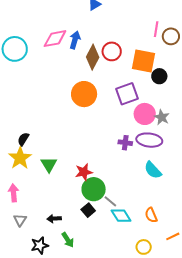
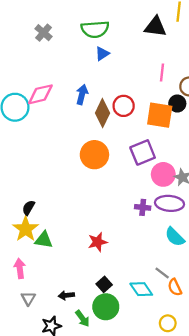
pink line: (156, 29) -> (162, 72), moved
pink diamond: (55, 39) -> (40, 94), moved
black circle: (159, 76) -> (177, 104), moved
green triangle: (49, 164) -> (44, 240), moved, turned -48
green circle: (94, 189) -> (106, 307), moved
gray line: (110, 201) -> (162, 273), moved

